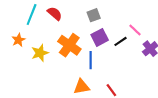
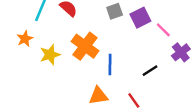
purple square: (100, 37) -> (140, 18), moved
black line: (120, 41) -> (150, 71), moved

